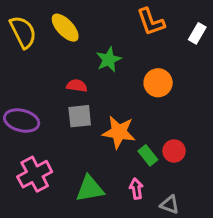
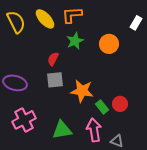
orange L-shape: (151, 22) -> (72, 15), moved, turned 105
orange circle: (158, 83) -> (109, 44), moved
red semicircle: (77, 86) -> (53, 59), turned -72
pink arrow: (136, 189) -> (94, 130), size x1.6

